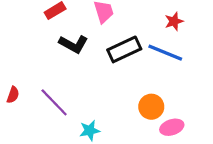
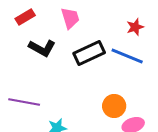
purple line: (54, 102) -> (24, 102), turned -36

